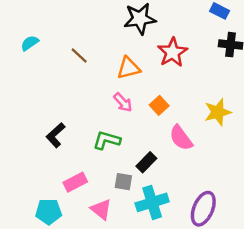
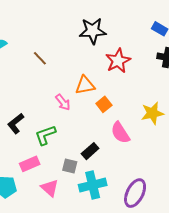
orange triangle: (129, 68) -> (85, 85), moved
pink arrow: (123, 102) -> (63, 102), moved
green L-shape: (107, 140) -> (45, 135), moved, turned -40

